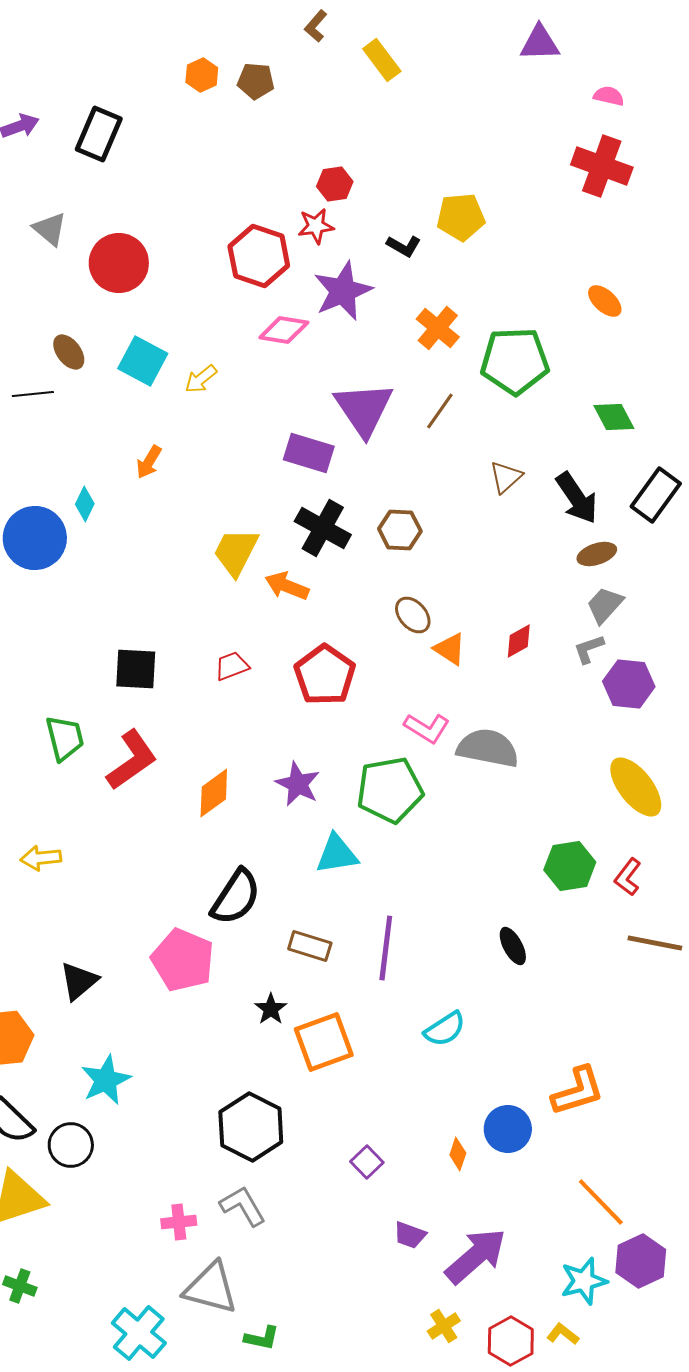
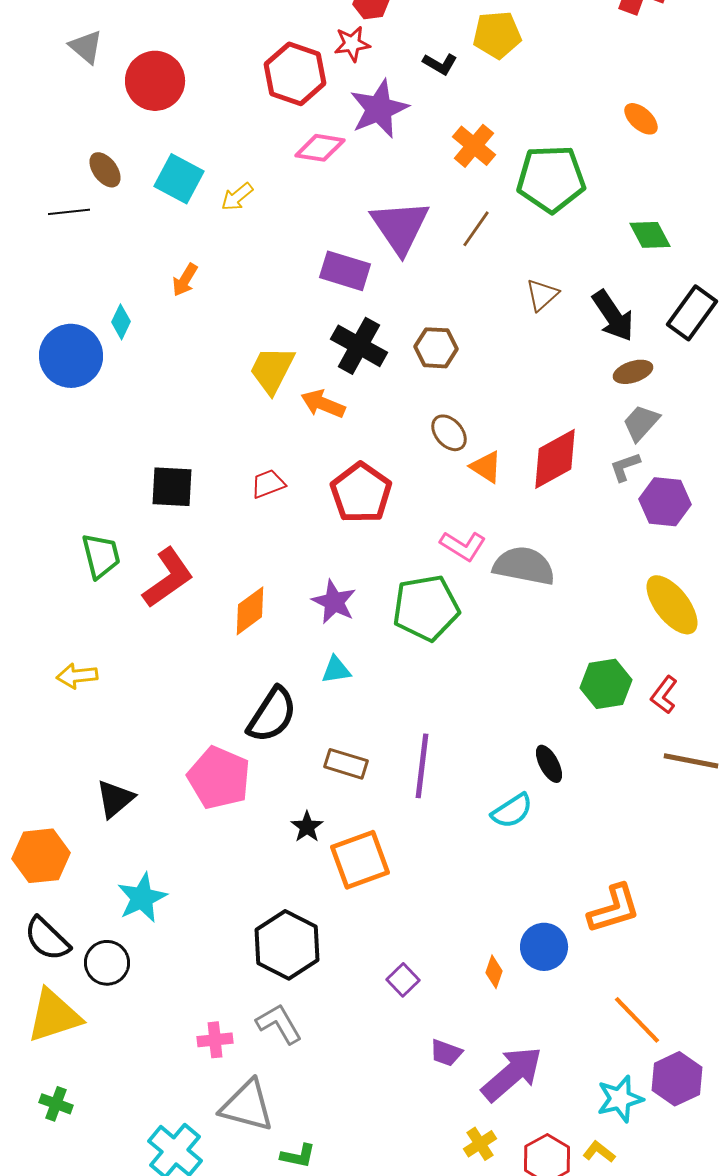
red diamond: (519, 641) -> (555, 459), size x1.8
cyan triangle: (337, 854) -> (336, 670), moved, size x0.7
cyan semicircle: (445, 1029) -> (512, 811), moved

